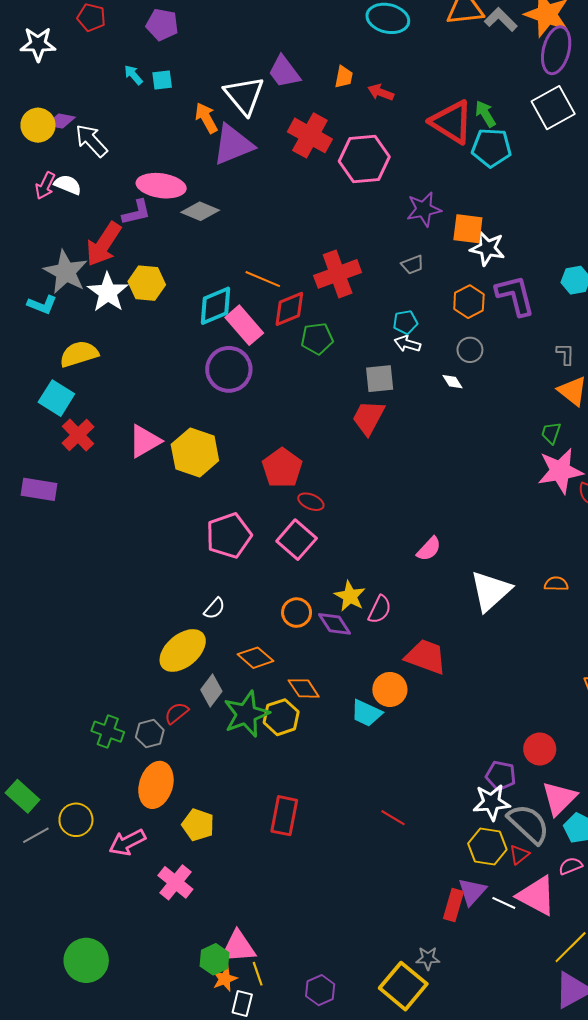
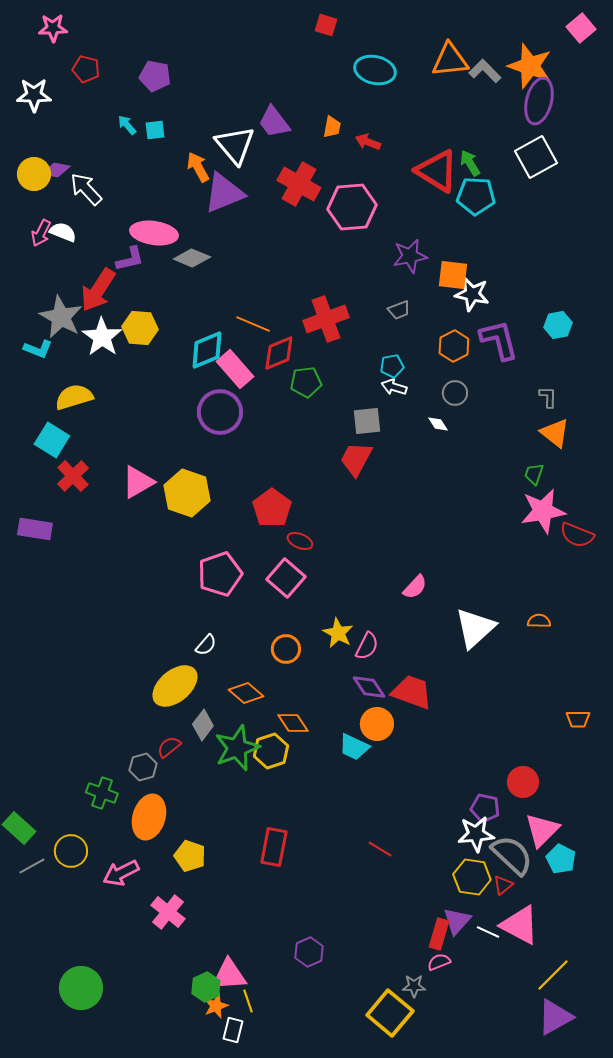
purple diamond: (335, 624) -> (369, 687), moved
green cross: (108, 732) -> (102, 793), moved
pink semicircle: (571, 866) -> (439, 962), moved
purple hexagon: (320, 990) -> (309, 952), moved

